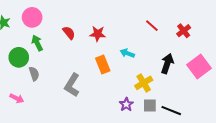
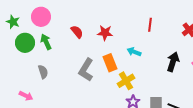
red line: (152, 26) -> (150, 25), moved, turned 56
green circle: (19, 57) -> (25, 43), moved
yellow cross: (144, 83) -> (126, 81), moved
gray L-shape: (72, 85) -> (86, 70), moved

